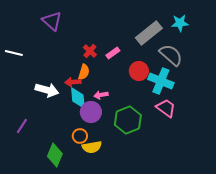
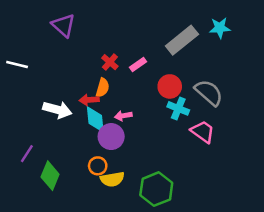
gray semicircle: (171, 55) -> (209, 93), moved
cyan cross: (161, 81) -> (178, 108), moved, size x0.7
green hexagon: (128, 120) -> (156, 189), moved
green diamond: (55, 155) -> (50, 176), moved

